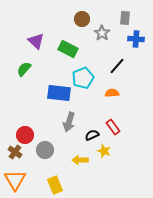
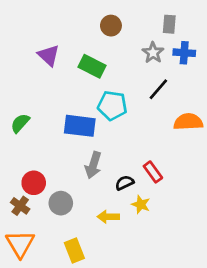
gray star: (102, 33) -> (153, 53), moved
green semicircle: (24, 69) -> (20, 123), moved
cyan pentagon: (83, 78) -> (112, 106), turned 30
orange semicircle: (112, 93) -> (188, 122), moved, size x1.5

